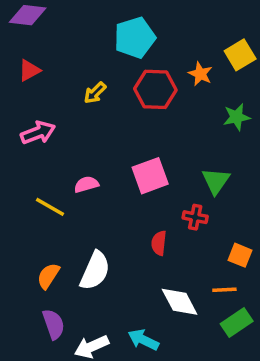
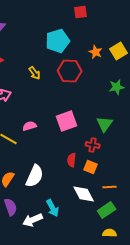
orange star: (200, 74) -> (96, 52), moved
yellow arrow: (95, 93) -> (35, 73), turned -80
orange square: (240, 255) -> (91, 167), moved
green rectangle: (237, 323) -> (107, 210), moved
cyan arrow: (143, 340) -> (53, 208), moved, turned -144

